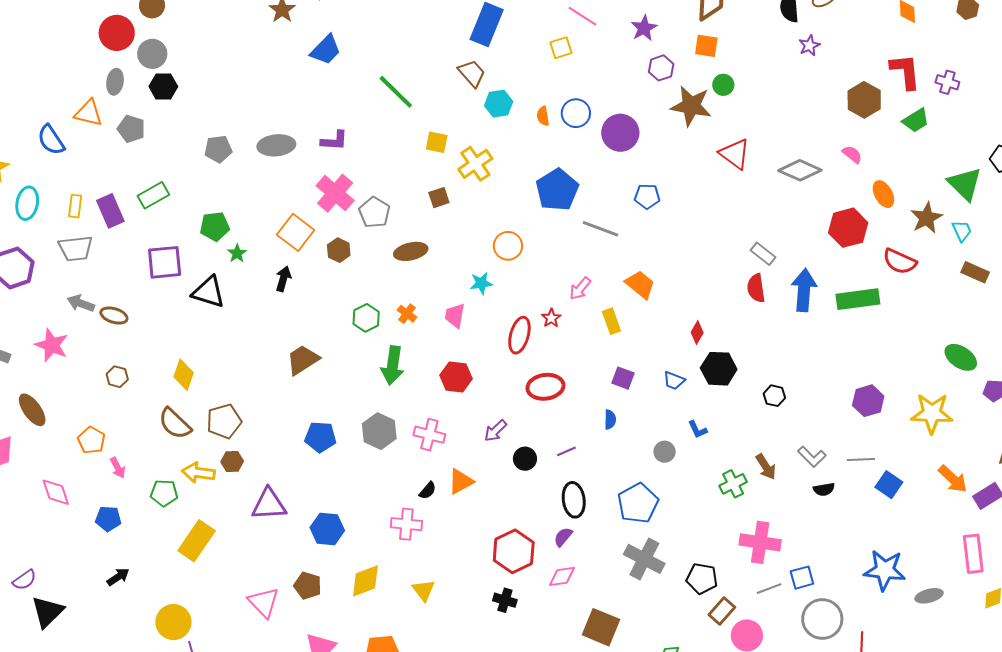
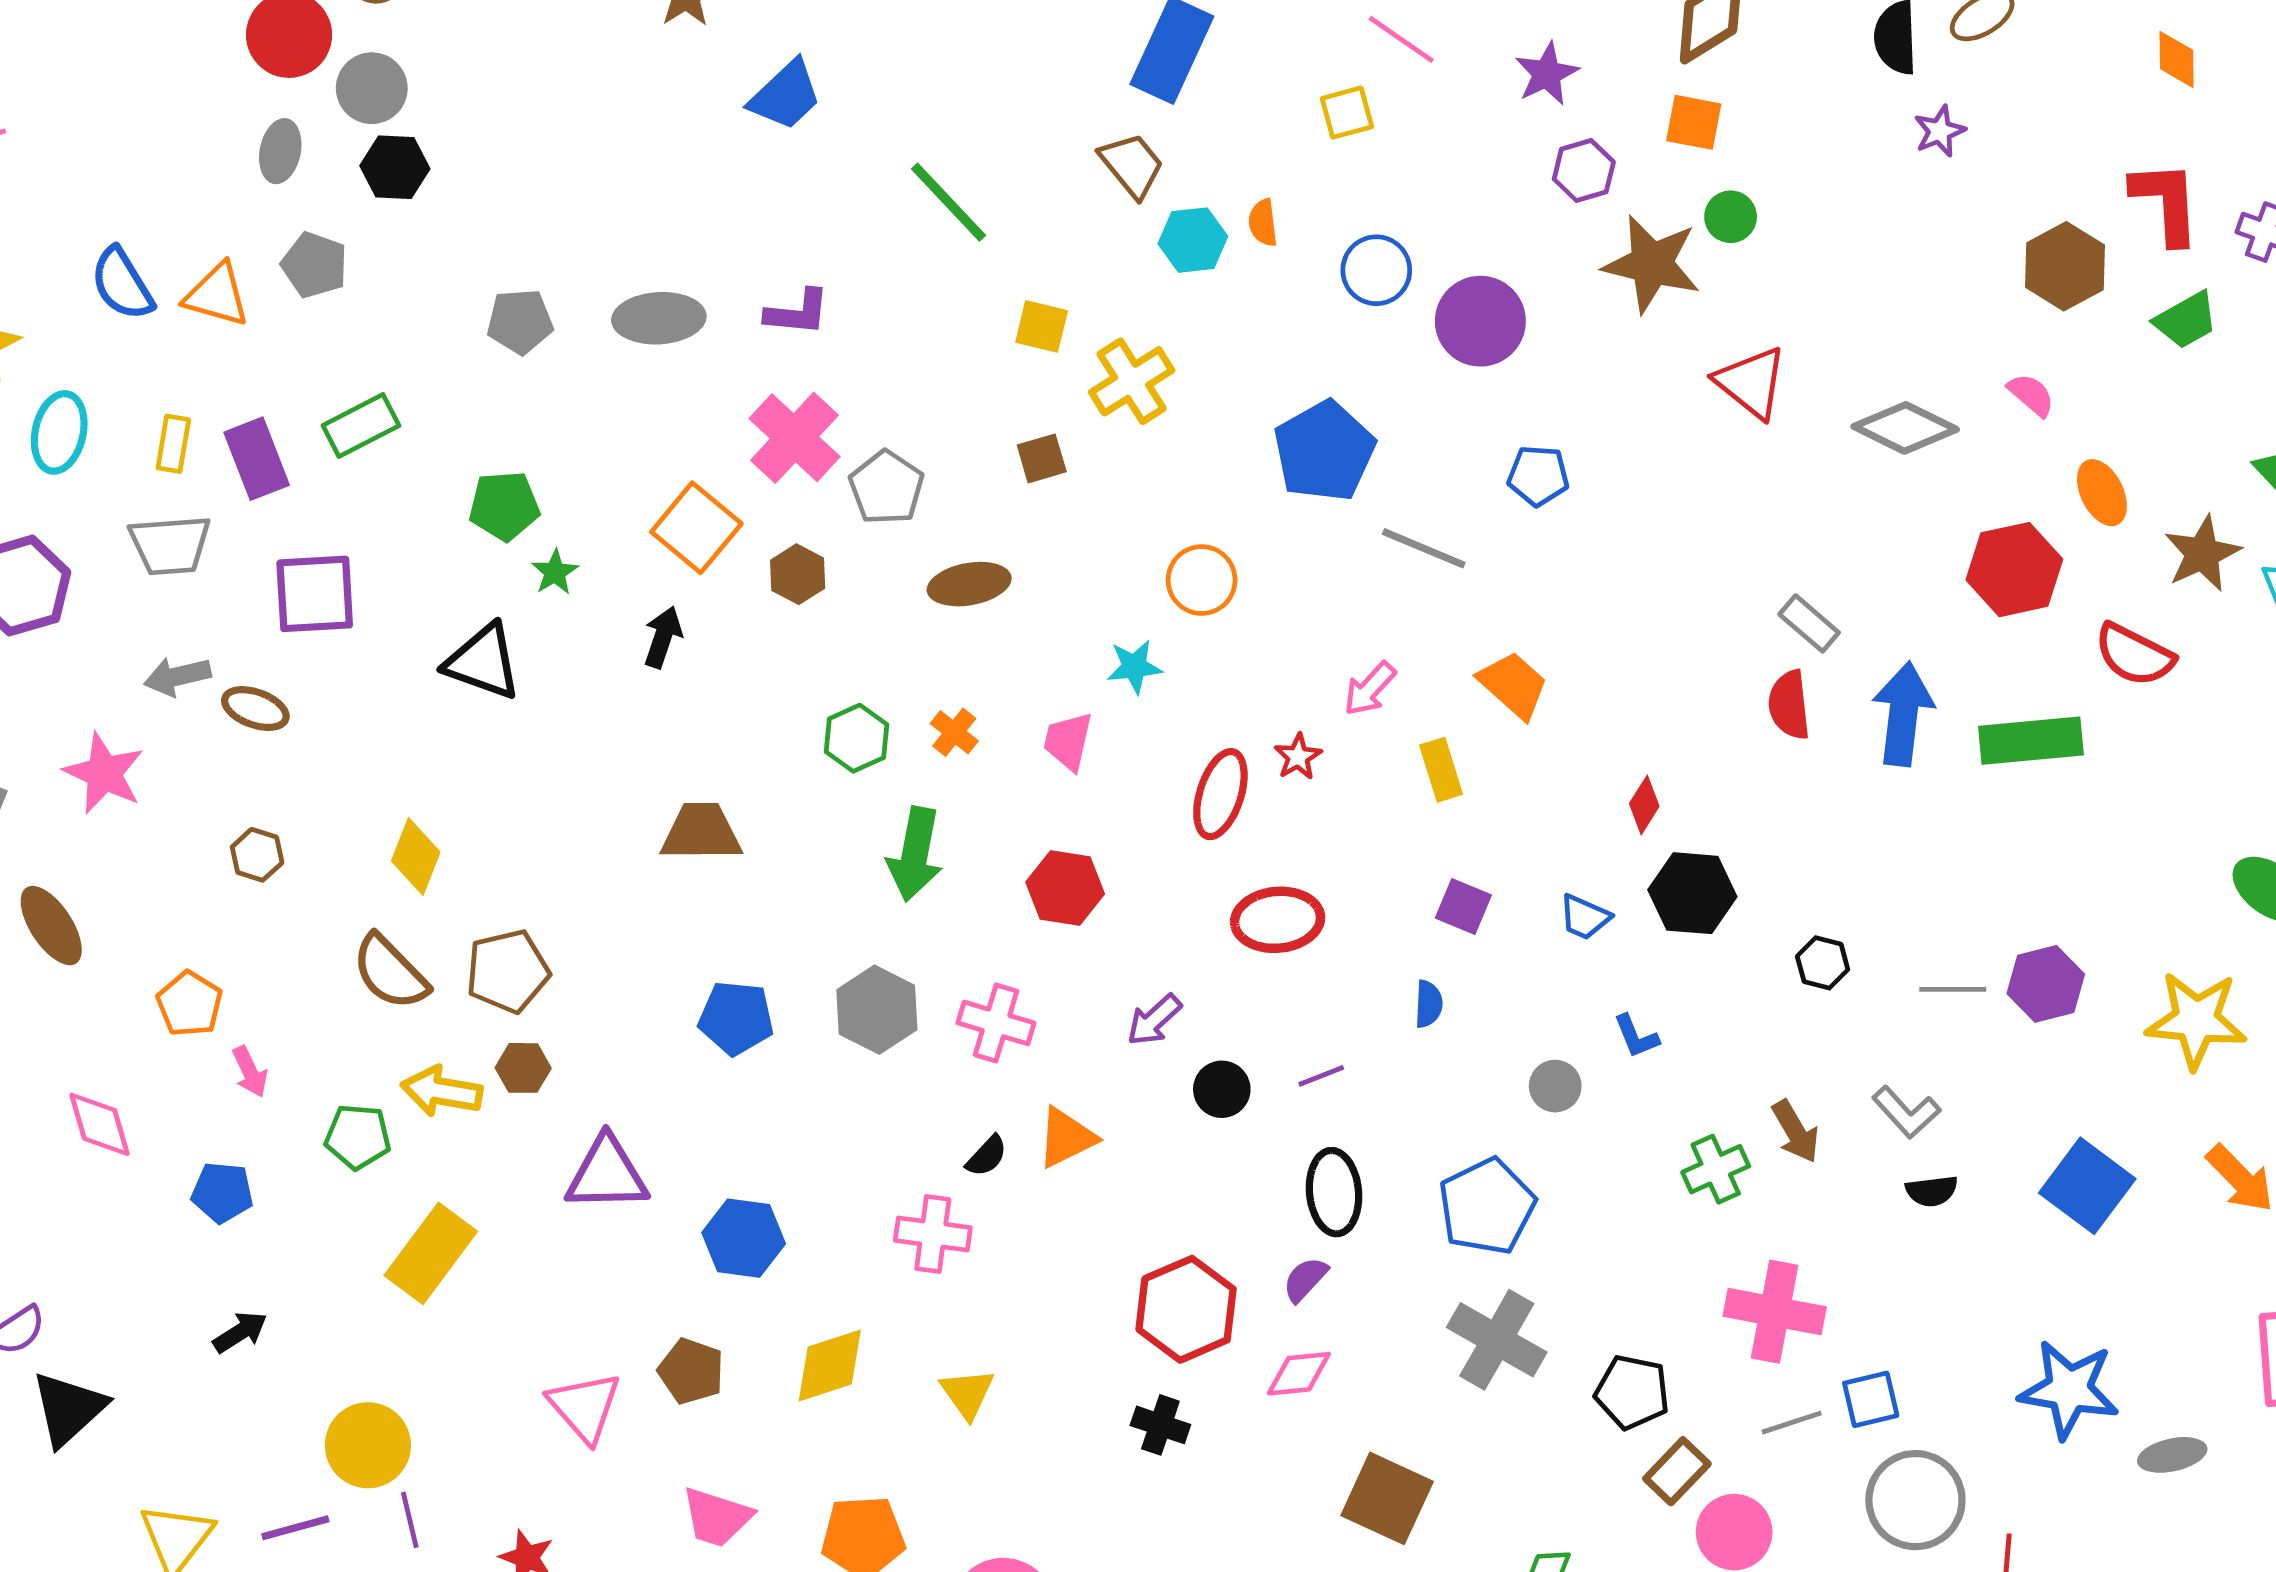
orange triangle: (88, 113) -> (217, 295), moved
orange semicircle: (543, 116) -> (1263, 223), moved
purple square: (165, 262) -> (315, 594), moved
gray arrow: (81, 303) -> (177, 676), turned -36
brown trapezoid: (303, 360) -> (701, 832), turned 30
gray line: (861, 459) -> (1953, 989), moved
blue square: (889, 485) -> (2087, 1186), size x1.4

